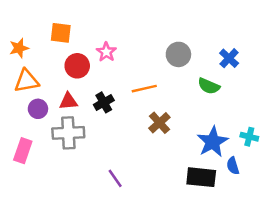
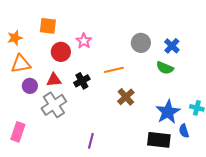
blue cross: (229, 58) -> (172, 46), moved
gray cross: (68, 133) -> (54, 105), turned -30
pink rectangle: (23, 151) -> (18, 132), moved
purple line: (115, 178) -> (91, 141), turned 49

